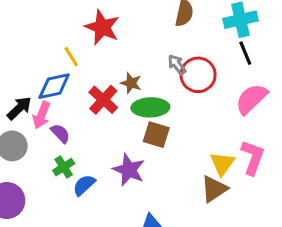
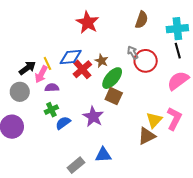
yellow line: (71, 57) -> (47, 63), moved
blue diamond: (54, 86) -> (71, 57), moved
green ellipse: (150, 107) -> (112, 78), turned -55
purple semicircle: (60, 133) -> (52, 88), turned -56

